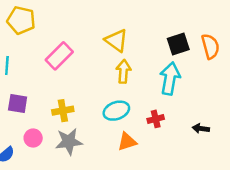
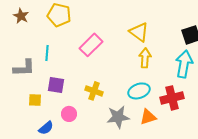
yellow cross: (63, 111) -> (94, 91), turned 30
red cross: (156, 119) -> (172, 98), size x1.6
gray star: (69, 142) -> (118, 117), moved

